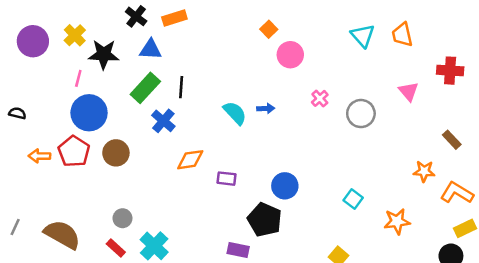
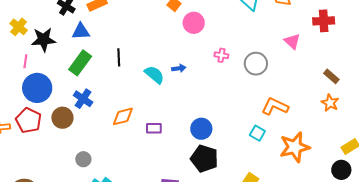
black line: (181, 87) -> (119, 57), moved
pink cross: (320, 98) -> (221, 55), turned -32
blue cross: (163, 121) -> (83, 99), moved
orange star: (424, 171) -> (330, 103), moved, turned 30
orange L-shape: (457, 193) -> (275, 106), moved
gray circle: (122, 218) -> (83, 159), moved
black pentagon: (265, 220) -> (204, 159), moved
orange star: (397, 221) -> (295, 147), size x1.4

